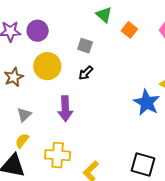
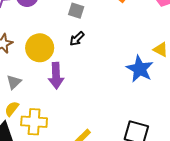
yellow circle: (47, 66) -> (40, 48), moved
yellow cross: (58, 155) -> (34, 122), moved

